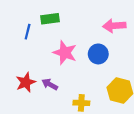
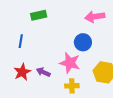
blue line: (28, 32) -> (21, 41), moved
pink star: (65, 53) -> (70, 63), moved

